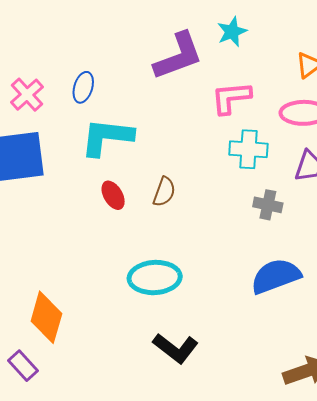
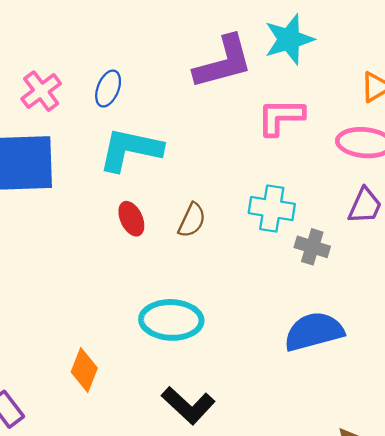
cyan star: (232, 32) -> (289, 39), size x1.4
cyan cross: (248, 149) -> (272, 209), moved
orange diamond: (46, 317) -> (84, 370), moved, size x0.7

